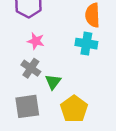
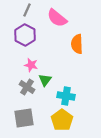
cyan cross: (86, 44) -> (66, 96), moved
green triangle: (53, 82) -> (45, 80), moved

